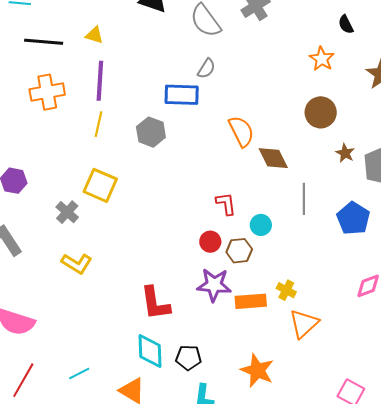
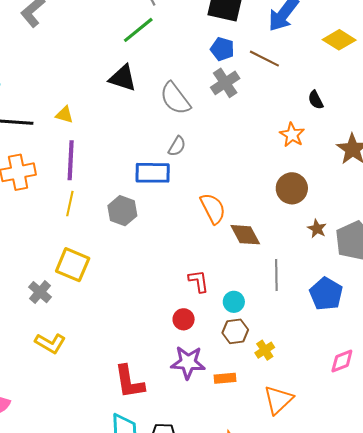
brown hexagon: (239, 251) -> (235, 331), moved
yellow cross: (286, 290) -> (265, 350), moved, turned 30
orange rectangle: (251, 301) -> (225, 378), size x0.7

